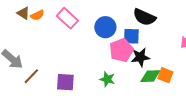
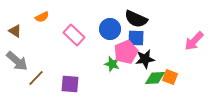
brown triangle: (23, 13) -> (15, 31), moved
black semicircle: (144, 17) -> (136, 19), moved
pink rectangle: (67, 18) -> (74, 35), moved
green star: (107, 79) -> (112, 64), moved

